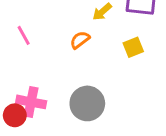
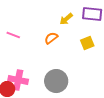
pink line: (24, 35) -> (13, 35), turned -40

